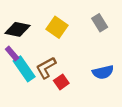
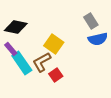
yellow square: (57, 27) -> (54, 44), moved
blue semicircle: (103, 72) -> (98, 39), moved

